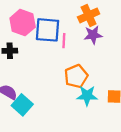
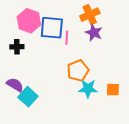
purple star: (93, 35) -> (94, 33), turned 30

